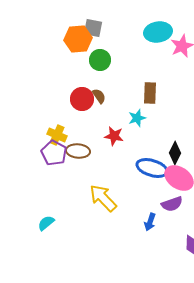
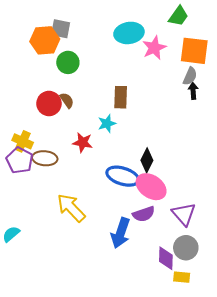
blue arrow: (150, 222) -> (121, 233), size x1.6

